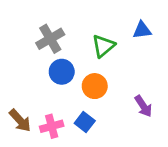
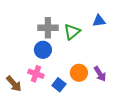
gray cross: (50, 39) -> (48, 28), moved, turned 30
orange circle: (95, 86) -> (79, 73), moved
pink cross: (52, 126) -> (36, 74), moved, turned 35

